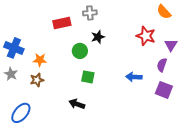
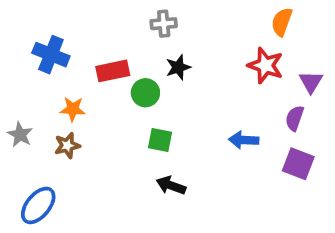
orange semicircle: (164, 12) -> (282, 22), moved, turned 63
red rectangle: (62, 23) -> (113, 71), moved
blue cross: (14, 48) -> (51, 55), moved
black arrow: (77, 104) -> (171, 185), moved

